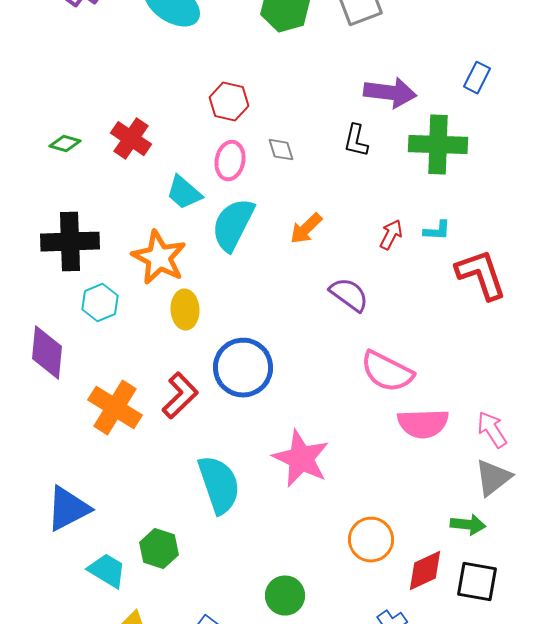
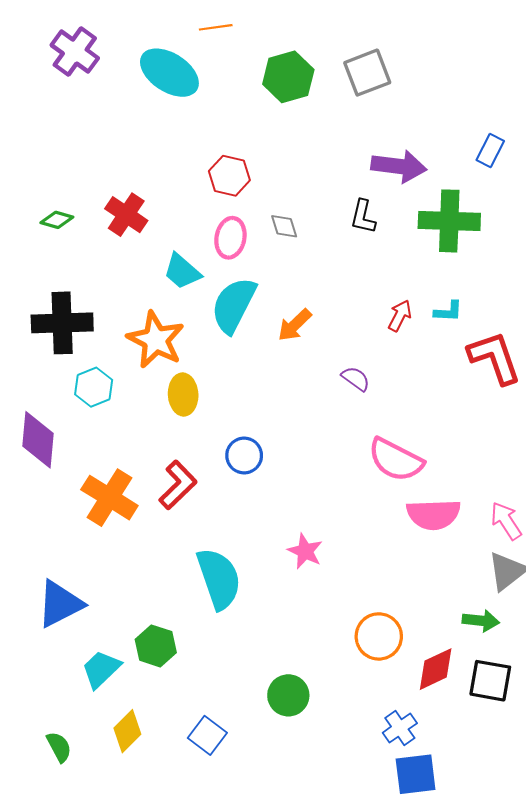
orange arrow: (306, 229) -> (295, 325), moved
purple semicircle: (349, 295) -> (356, 379), size x0.7
blue circle: (243, 368) -> (244, 456), size x0.6
pink star: (301, 459) -> (305, 551), size x0.6
cyan trapezoid: (107, 571) -> (101, 669), turned -75

